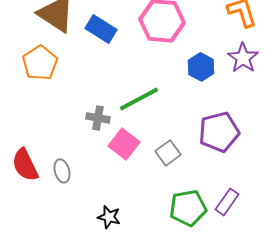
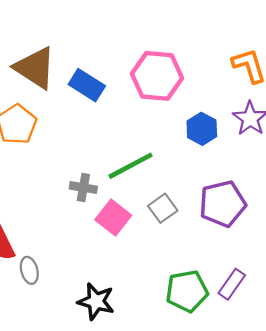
gray square: (168, 153) -> (163, 208), moved
gray ellipse: (62, 171) -> (29, 270), moved
black star: (109, 217) -> (96, 301), size x1.4

